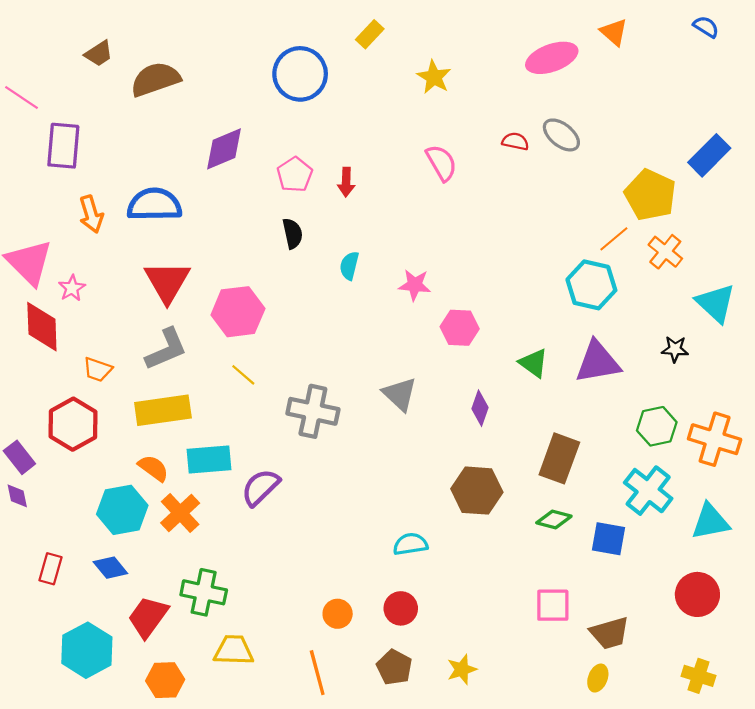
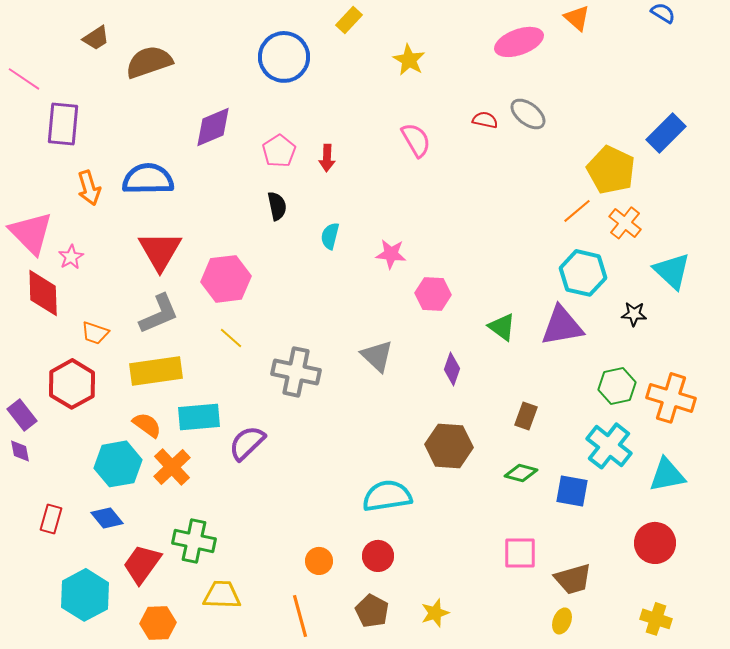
cyan hexagon: (591, 285) -> (583, 273), moved
brown rectangle: (559, 458) -> (526, 416), size x0.6
cyan semicircle: (410, 544) -> (387, 496), size x1.5

